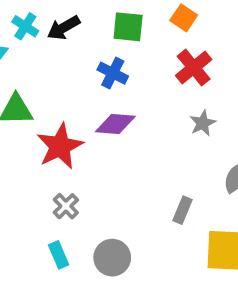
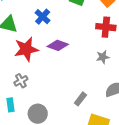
red cross: (194, 68) -> (106, 27), turned 30
blue cross: (113, 73) -> (43, 17), moved

